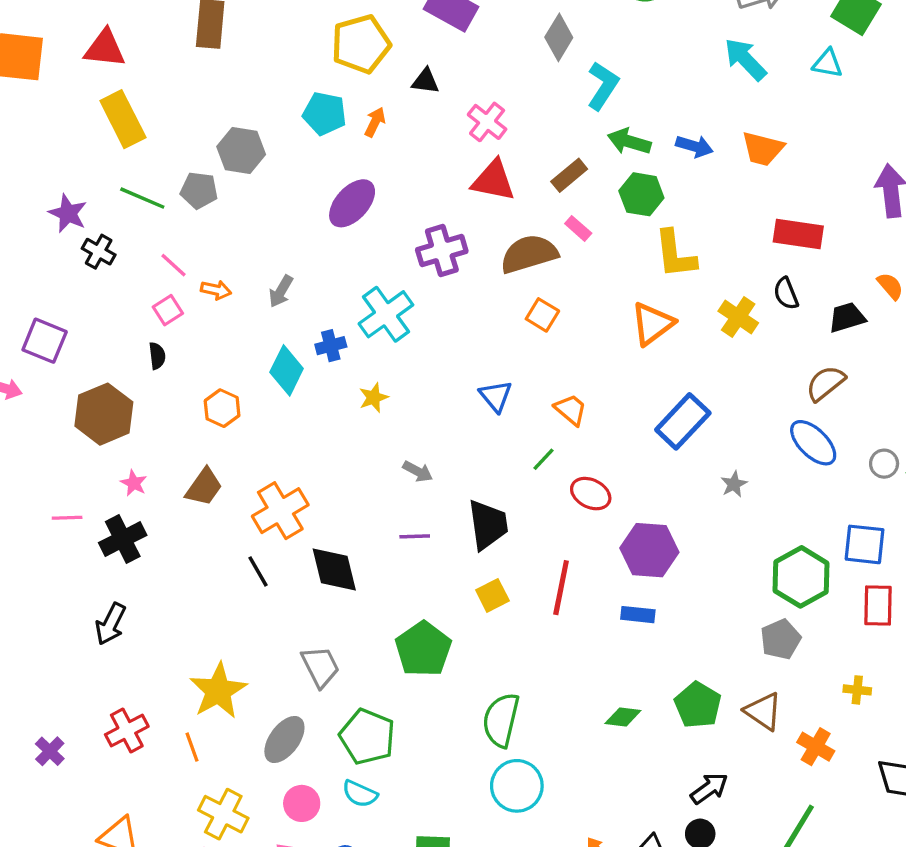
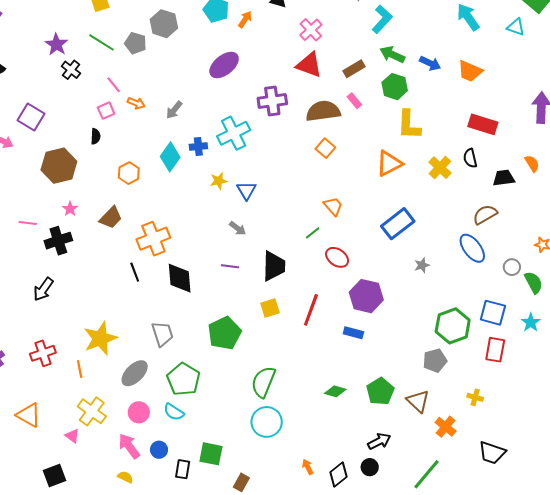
blue triangle: (496, 396) -> (246, 190), moved

